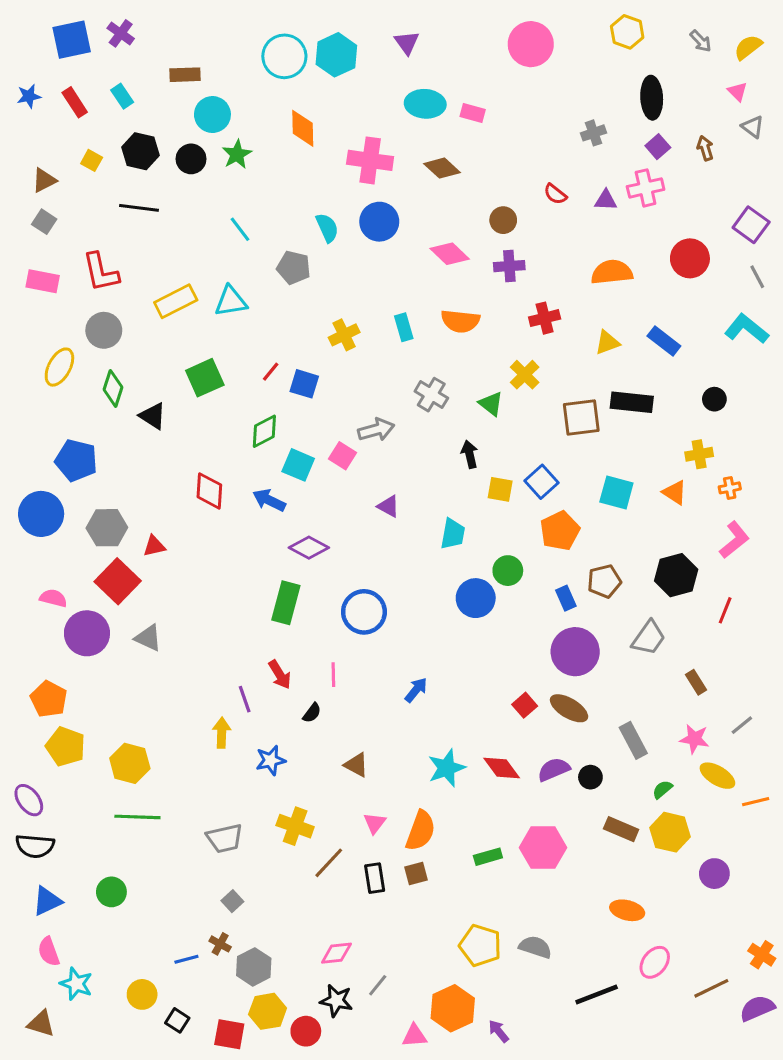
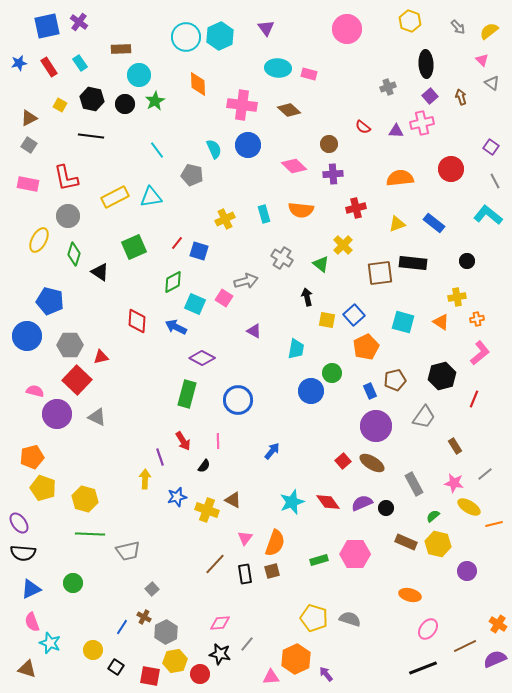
purple square: (751, 225) -> (491, 147), size x0.7
orange pentagon: (49, 699) -> (32, 457), turned 30
yellow cross: (295, 826) -> (207, 510), moved
gray trapezoid: (225, 838) -> (128, 551), moved
blue line: (186, 959) -> (122, 627), turned -42
black line: (597, 994) -> (423, 668), moved

